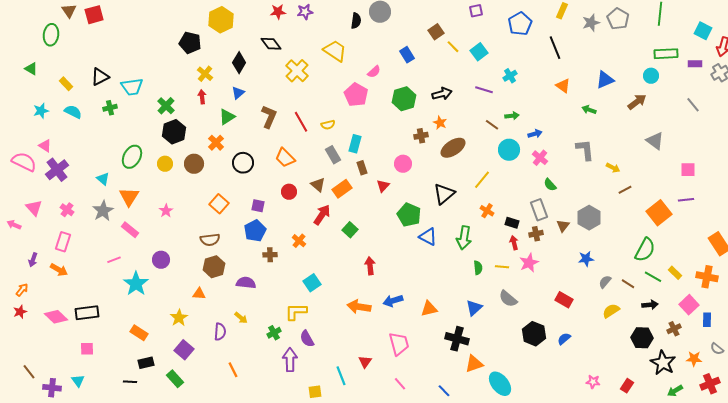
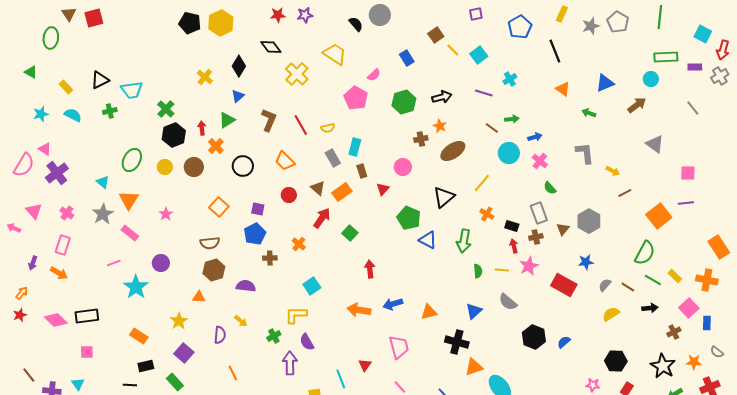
black semicircle: (356, 21) -> (356, 24), turned -49
black pentagon: (190, 43) -> (190, 23), moved
red arrow: (202, 97) -> (202, 128), moved
pink semicircle: (24, 162) -> (24, 165), turned 95
red rectangle: (564, 300) -> (564, 285), moved, size x1.4
black hexagon: (642, 338) -> (616, 361), moved

